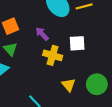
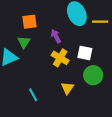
green circle: (97, 84) -> (93, 75), moved

